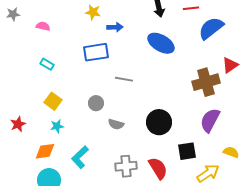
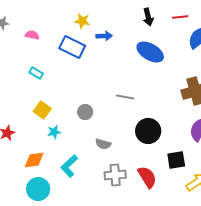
blue rectangle: (96, 52) -> (72, 47), moved, turned 35
gray line: (124, 79) -> (125, 97), moved
gray semicircle: (116, 124) -> (103, 144), moved
cyan star: (57, 126) -> (54, 132), moved

